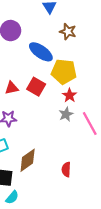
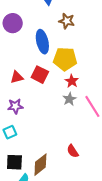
blue ellipse: (41, 52) -> (42, 42), turned 45
brown diamond: (28, 160) -> (40, 165), moved
red semicircle: (66, 169) -> (73, 151), turned -32

